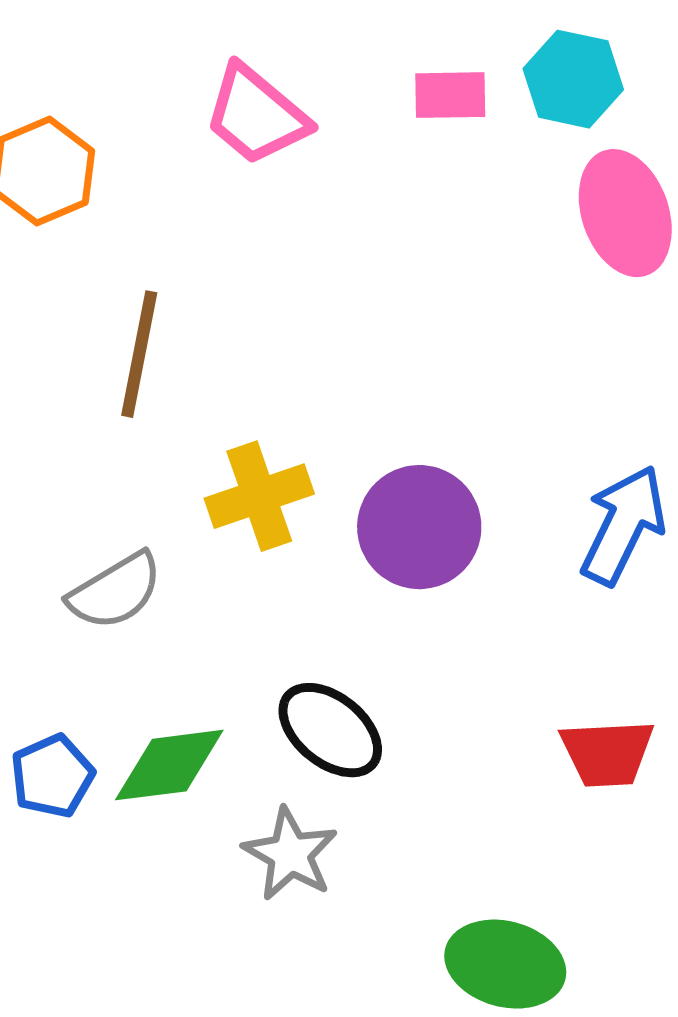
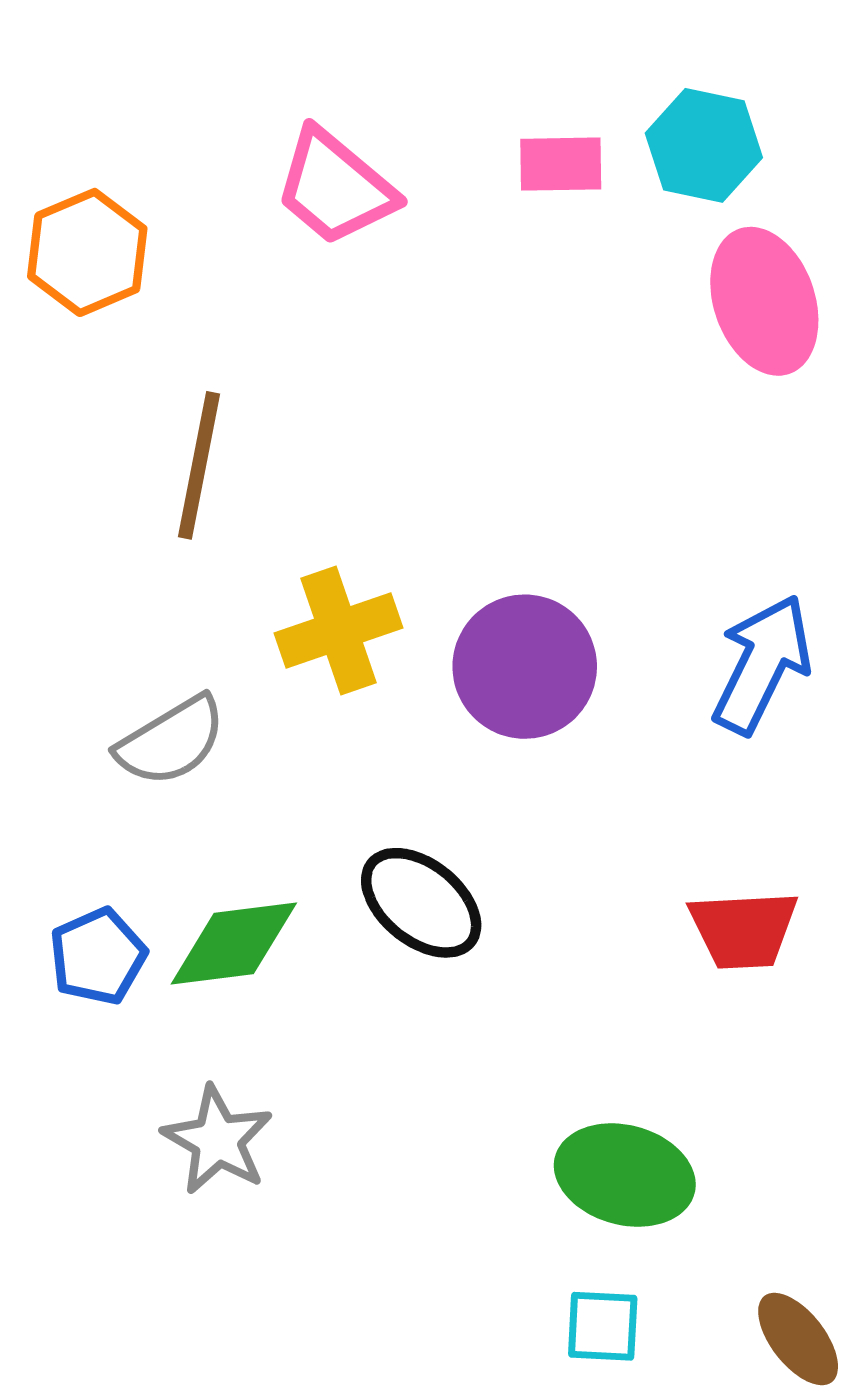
gray star: (290, 854) -> (218, 1140), moved

